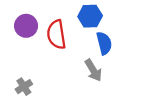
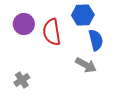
gray arrow: (93, 70) -> (86, 65), turned -30

